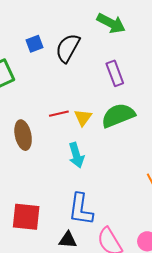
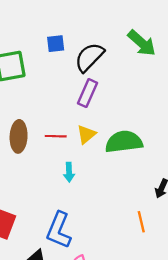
purple rectangle: (115, 73) -> (88, 93), moved, turned 30
red line: (59, 114) -> (56, 136), moved
cyan arrow: (76, 155) -> (69, 172), size x0.7

